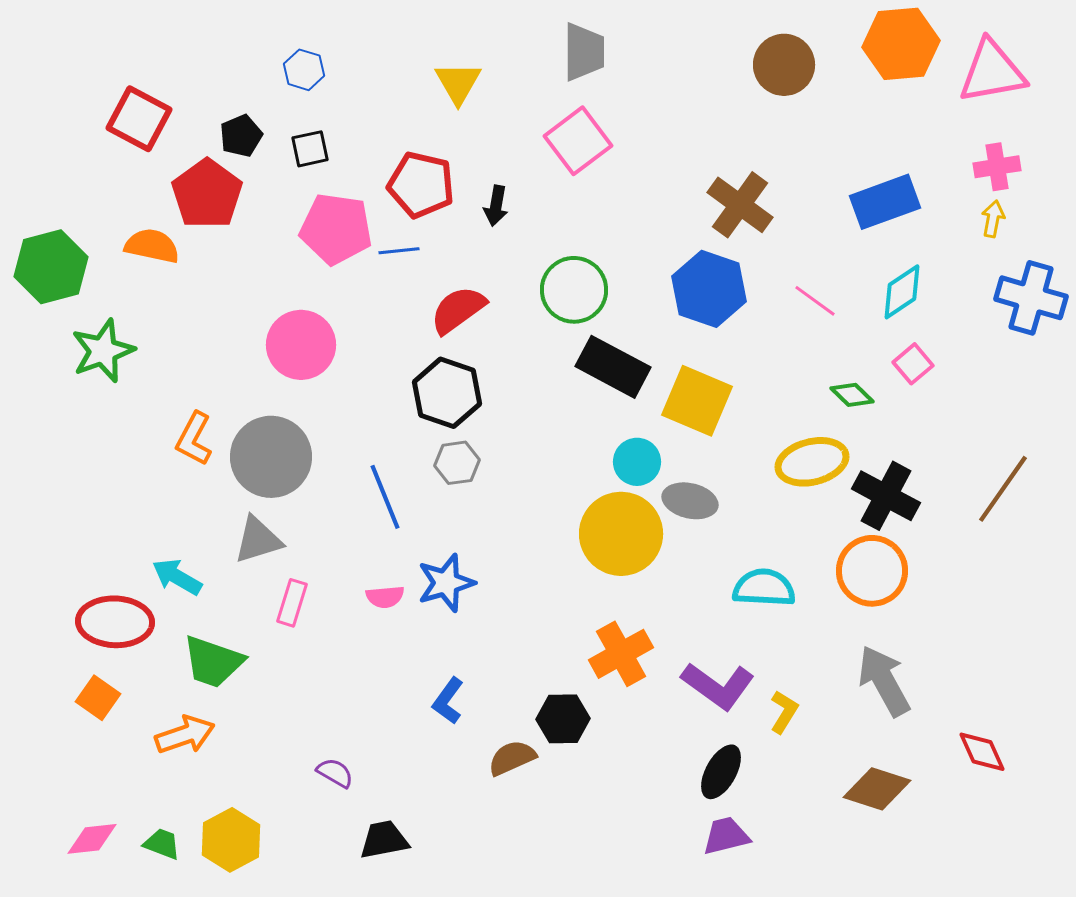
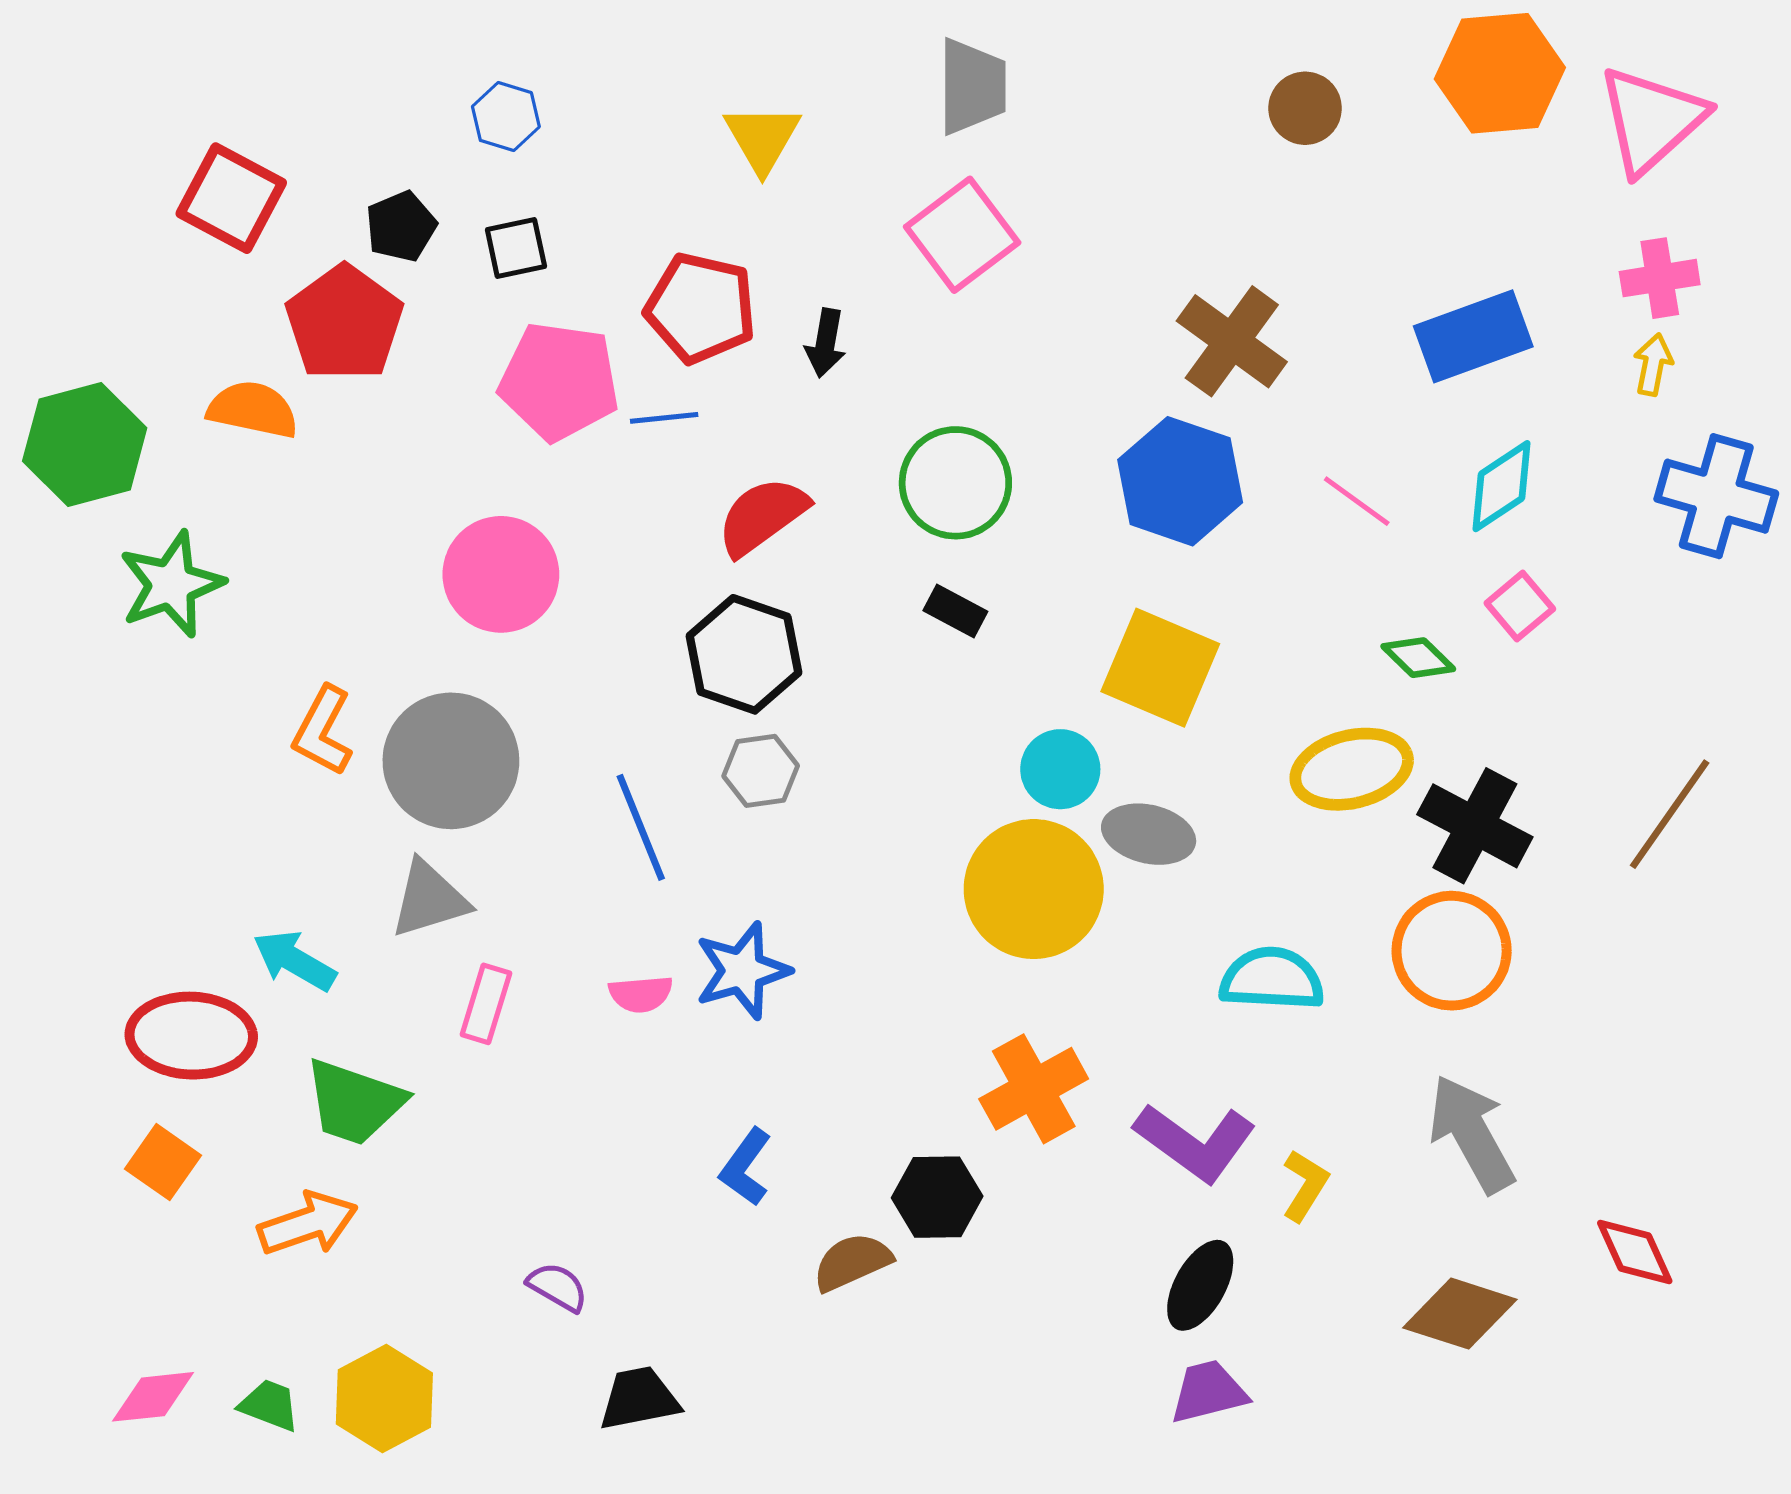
brown circle: (784, 65) -> (1305, 108), size x0.7
pink triangle: (992, 72) -> (1651, 120), turned -32
black rectangle: (613, 367) -> (955, 611), moved, size x0.5

